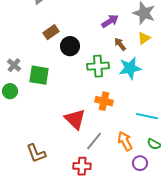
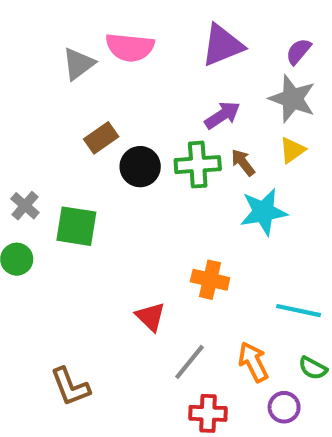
green cross: (98, 66) -> (198, 165), moved
red triangle: (75, 119) -> (150, 317), size x0.7
red cross: (82, 166) -> (208, 413), moved

